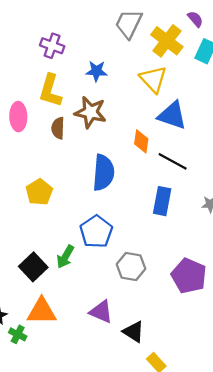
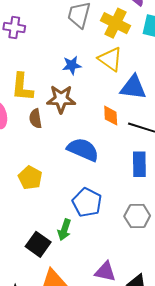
purple cross: (52, 46) -> (14, 28), moved
blue star: (96, 71) -> (72, 65), moved
blue semicircle: (103, 173) -> (83, 150), turned -60
gray hexagon: (131, 266) -> (137, 216), moved

